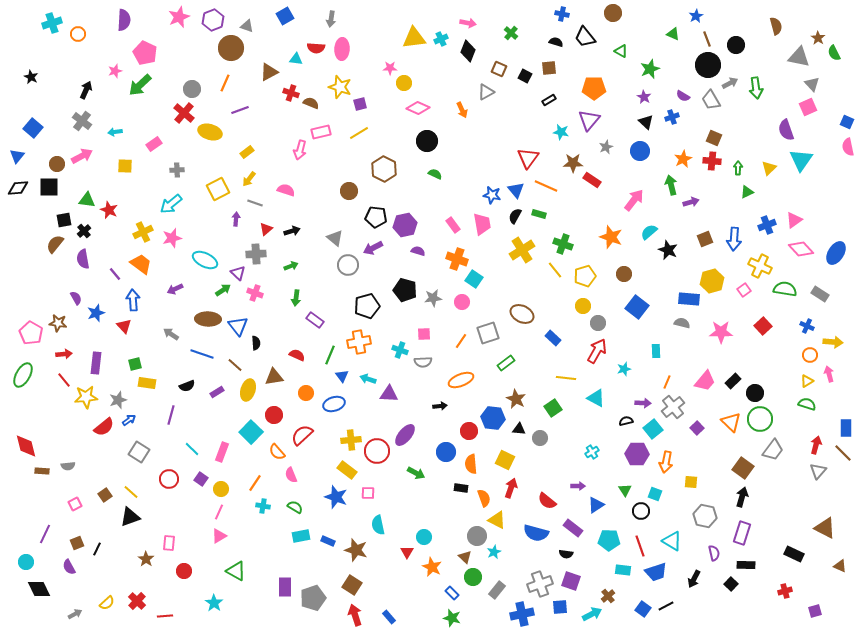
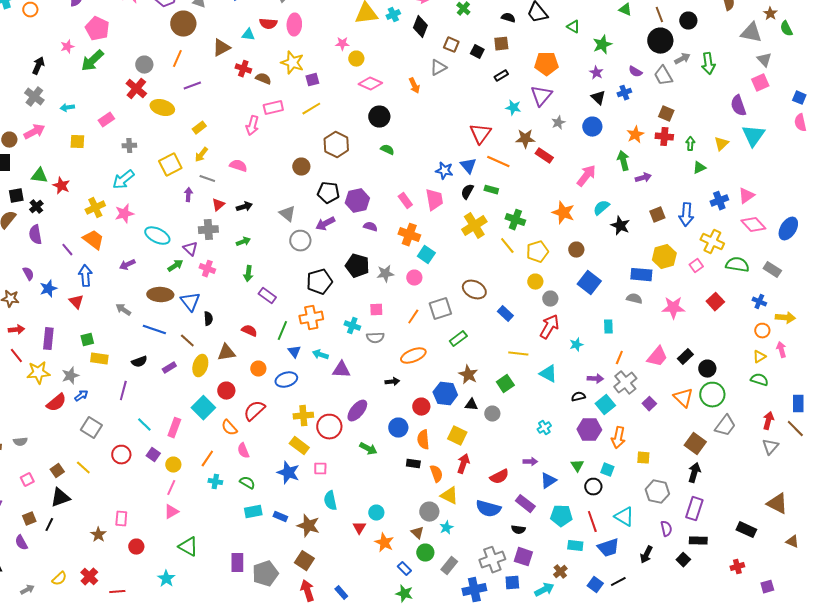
red semicircle: (547, 501) -> (499, 477), turned -66
black triangle: (130, 517) -> (60, 498), moved

